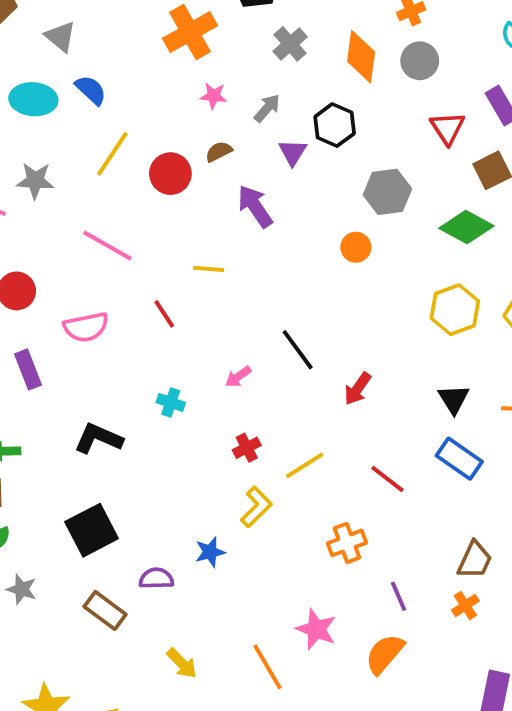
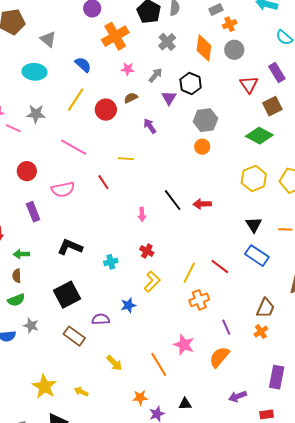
blue semicircle: (91, 90) -> (83, 65), moved
gray hexagon: (387, 192) -> (205, 120), moved
purple arrow: (255, 206) -> (150, 126), size x0.7
pink arrow: (238, 377) -> (142, 214), turned -56
red arrow: (358, 389) -> (202, 204), moved, turned 54
cyan cross: (171, 402) -> (111, 262), moved, turned -32
red cross: (247, 448) -> (147, 251), turned -32
yellow line: (305, 465) -> (189, 273), moved, turned -30

